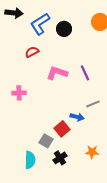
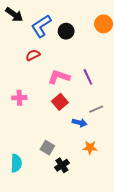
black arrow: (14, 13) -> (14, 15), turned 30
red square: (62, 129) -> (60, 102), moved
orange star: (92, 152) -> (90, 148), moved
cyan semicircle: (30, 160) -> (16, 163), moved

